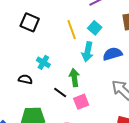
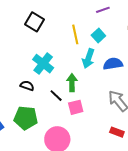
cyan cross: (43, 62) -> (43, 64), size x1.5
black semicircle: (25, 79) -> (27, 86), moved

